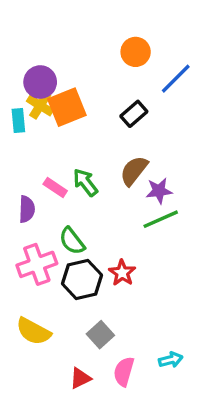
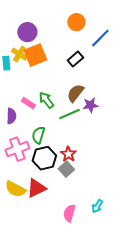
purple circle: (40, 82) -> (27, 32), moved
green line: (161, 219) -> (69, 114), moved
green semicircle: (72, 241) -> (38, 135), turned 54
gray square: (100, 335) -> (66, 169), moved
cyan arrow: (171, 360) -> (97, 206), turned 136
red triangle: (80, 378) -> (36, 188), moved, size x1.5

